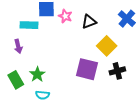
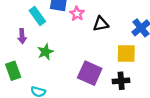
cyan rectangle: (29, 25) -> (37, 16), turned 42
yellow square: (107, 46) -> (126, 53), moved, turned 36
green star: (37, 74) -> (45, 52), moved

